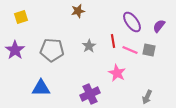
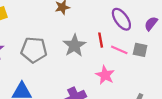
gray star: (89, 46) -> (74, 46), size x1.5

